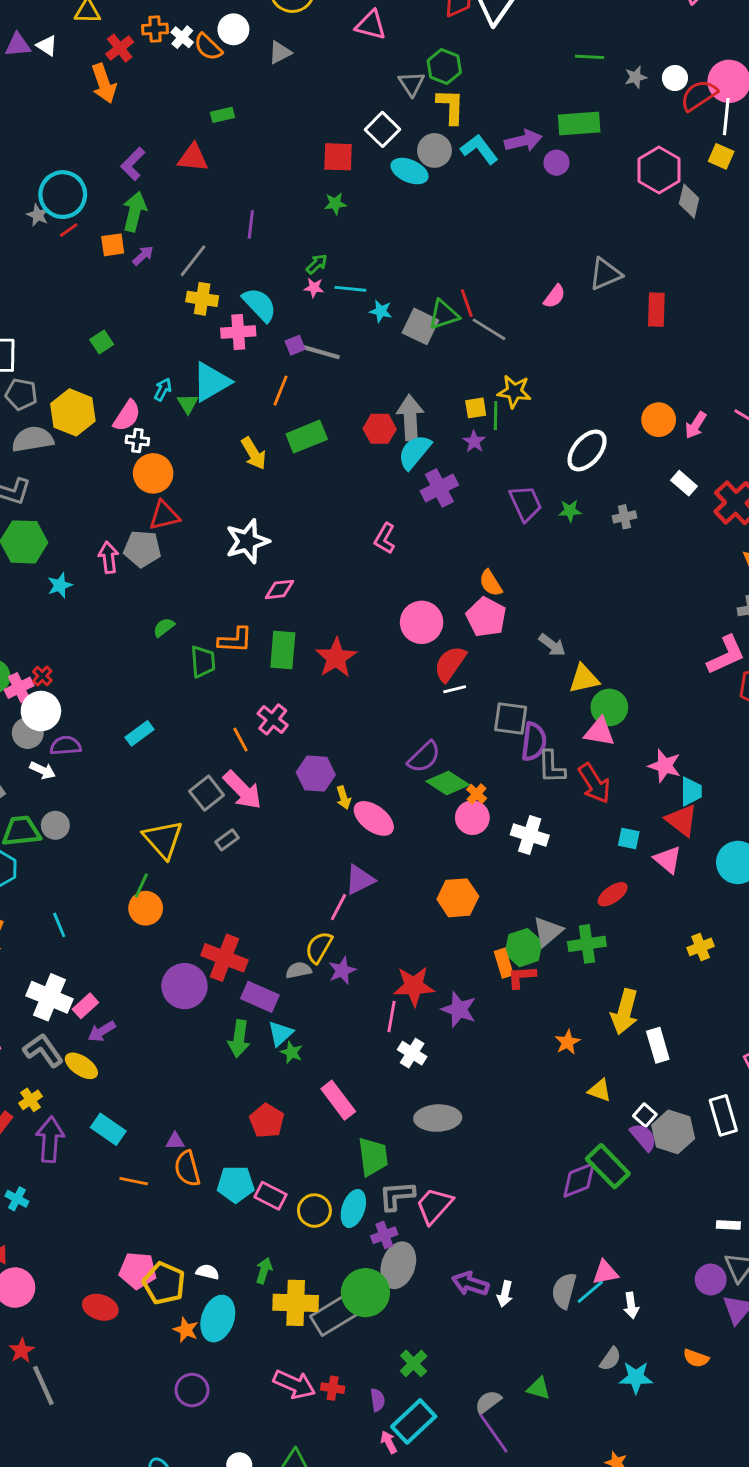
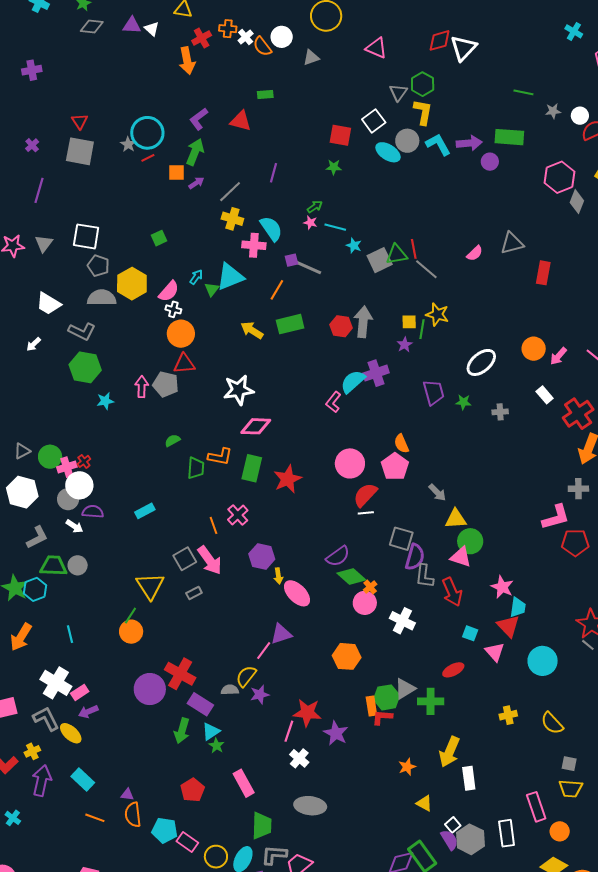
gray square: (420, 326) -> (380, 260), turned 30
cyan semicircle: (415, 452) -> (353, 382), moved
yellow arrow: (254, 453) -> (252, 330), turned 145
pink diamond: (280, 589) -> (256, 426), size x1.4

